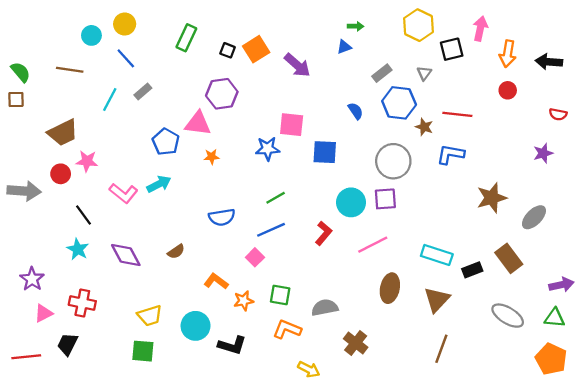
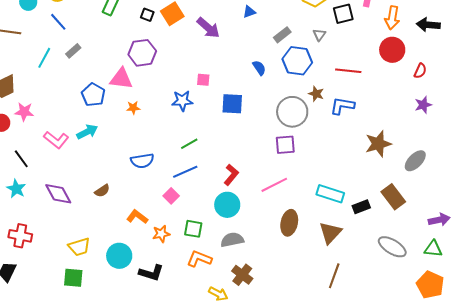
red circle: (508, 90) -> (392, 50), size x1.6
red semicircle: (558, 114) -> (420, 71), moved, turned -77
pink square: (292, 125) -> (203, 80), size x0.6
brown star: (424, 127) -> (316, 94), moved
cyan circle: (351, 202) -> (227, 205), moved
brown cross: (356, 343) -> (242, 275), moved

